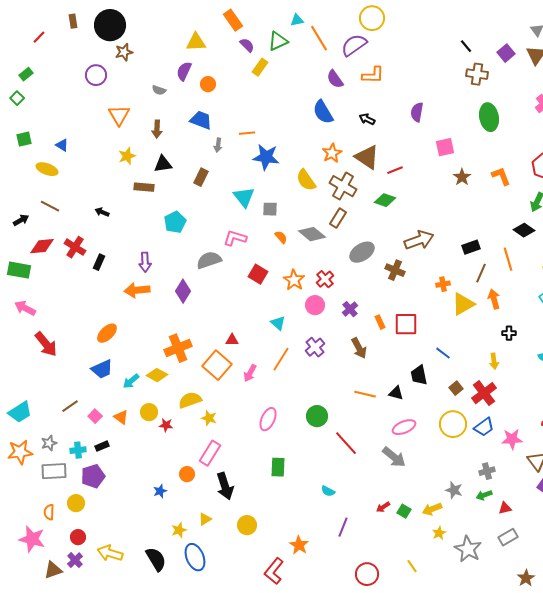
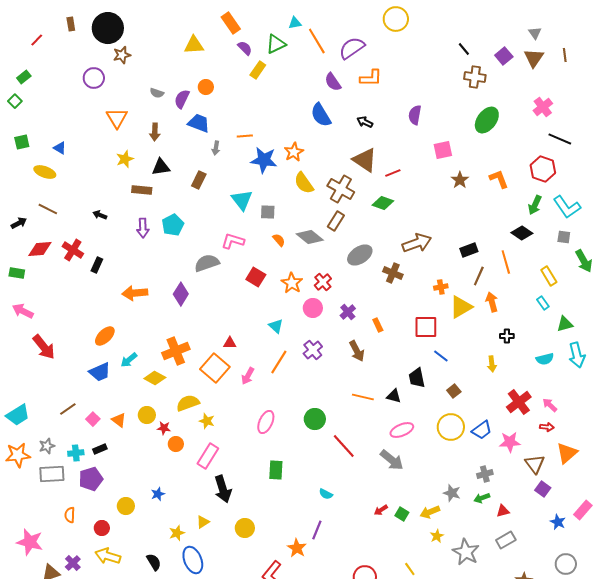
yellow circle: (372, 18) -> (396, 19), moved
purple semicircle: (184, 71) -> (182, 99), moved
green ellipse: (489, 117) -> (487, 120), turned 48
orange star: (332, 153) -> (294, 152), moved
purple arrow: (145, 262) -> (143, 228), moved
green rectangle: (19, 270) -> (17, 273), size x0.7
red square: (406, 324) -> (426, 327), moved
cyan arrow: (131, 381) -> (129, 360), moved
red cross: (484, 393) -> (519, 402), moved
orange circle: (187, 474) -> (176, 444), moved
yellow circle: (76, 503) -> (126, 506), moved
orange semicircle: (49, 512) -> (70, 515), moved
purple line: (343, 527) -> (317, 530), moved
red circle: (78, 537) -> (102, 528), moved
black semicircle: (156, 559) -> (154, 562), size x0.7

